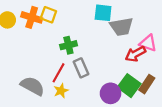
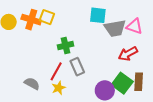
pink triangle: (148, 43) -> (135, 26), moved
brown rectangle: (147, 84) -> (139, 82), turned -30
gray semicircle: (32, 86) -> (32, 84), size x0.7

